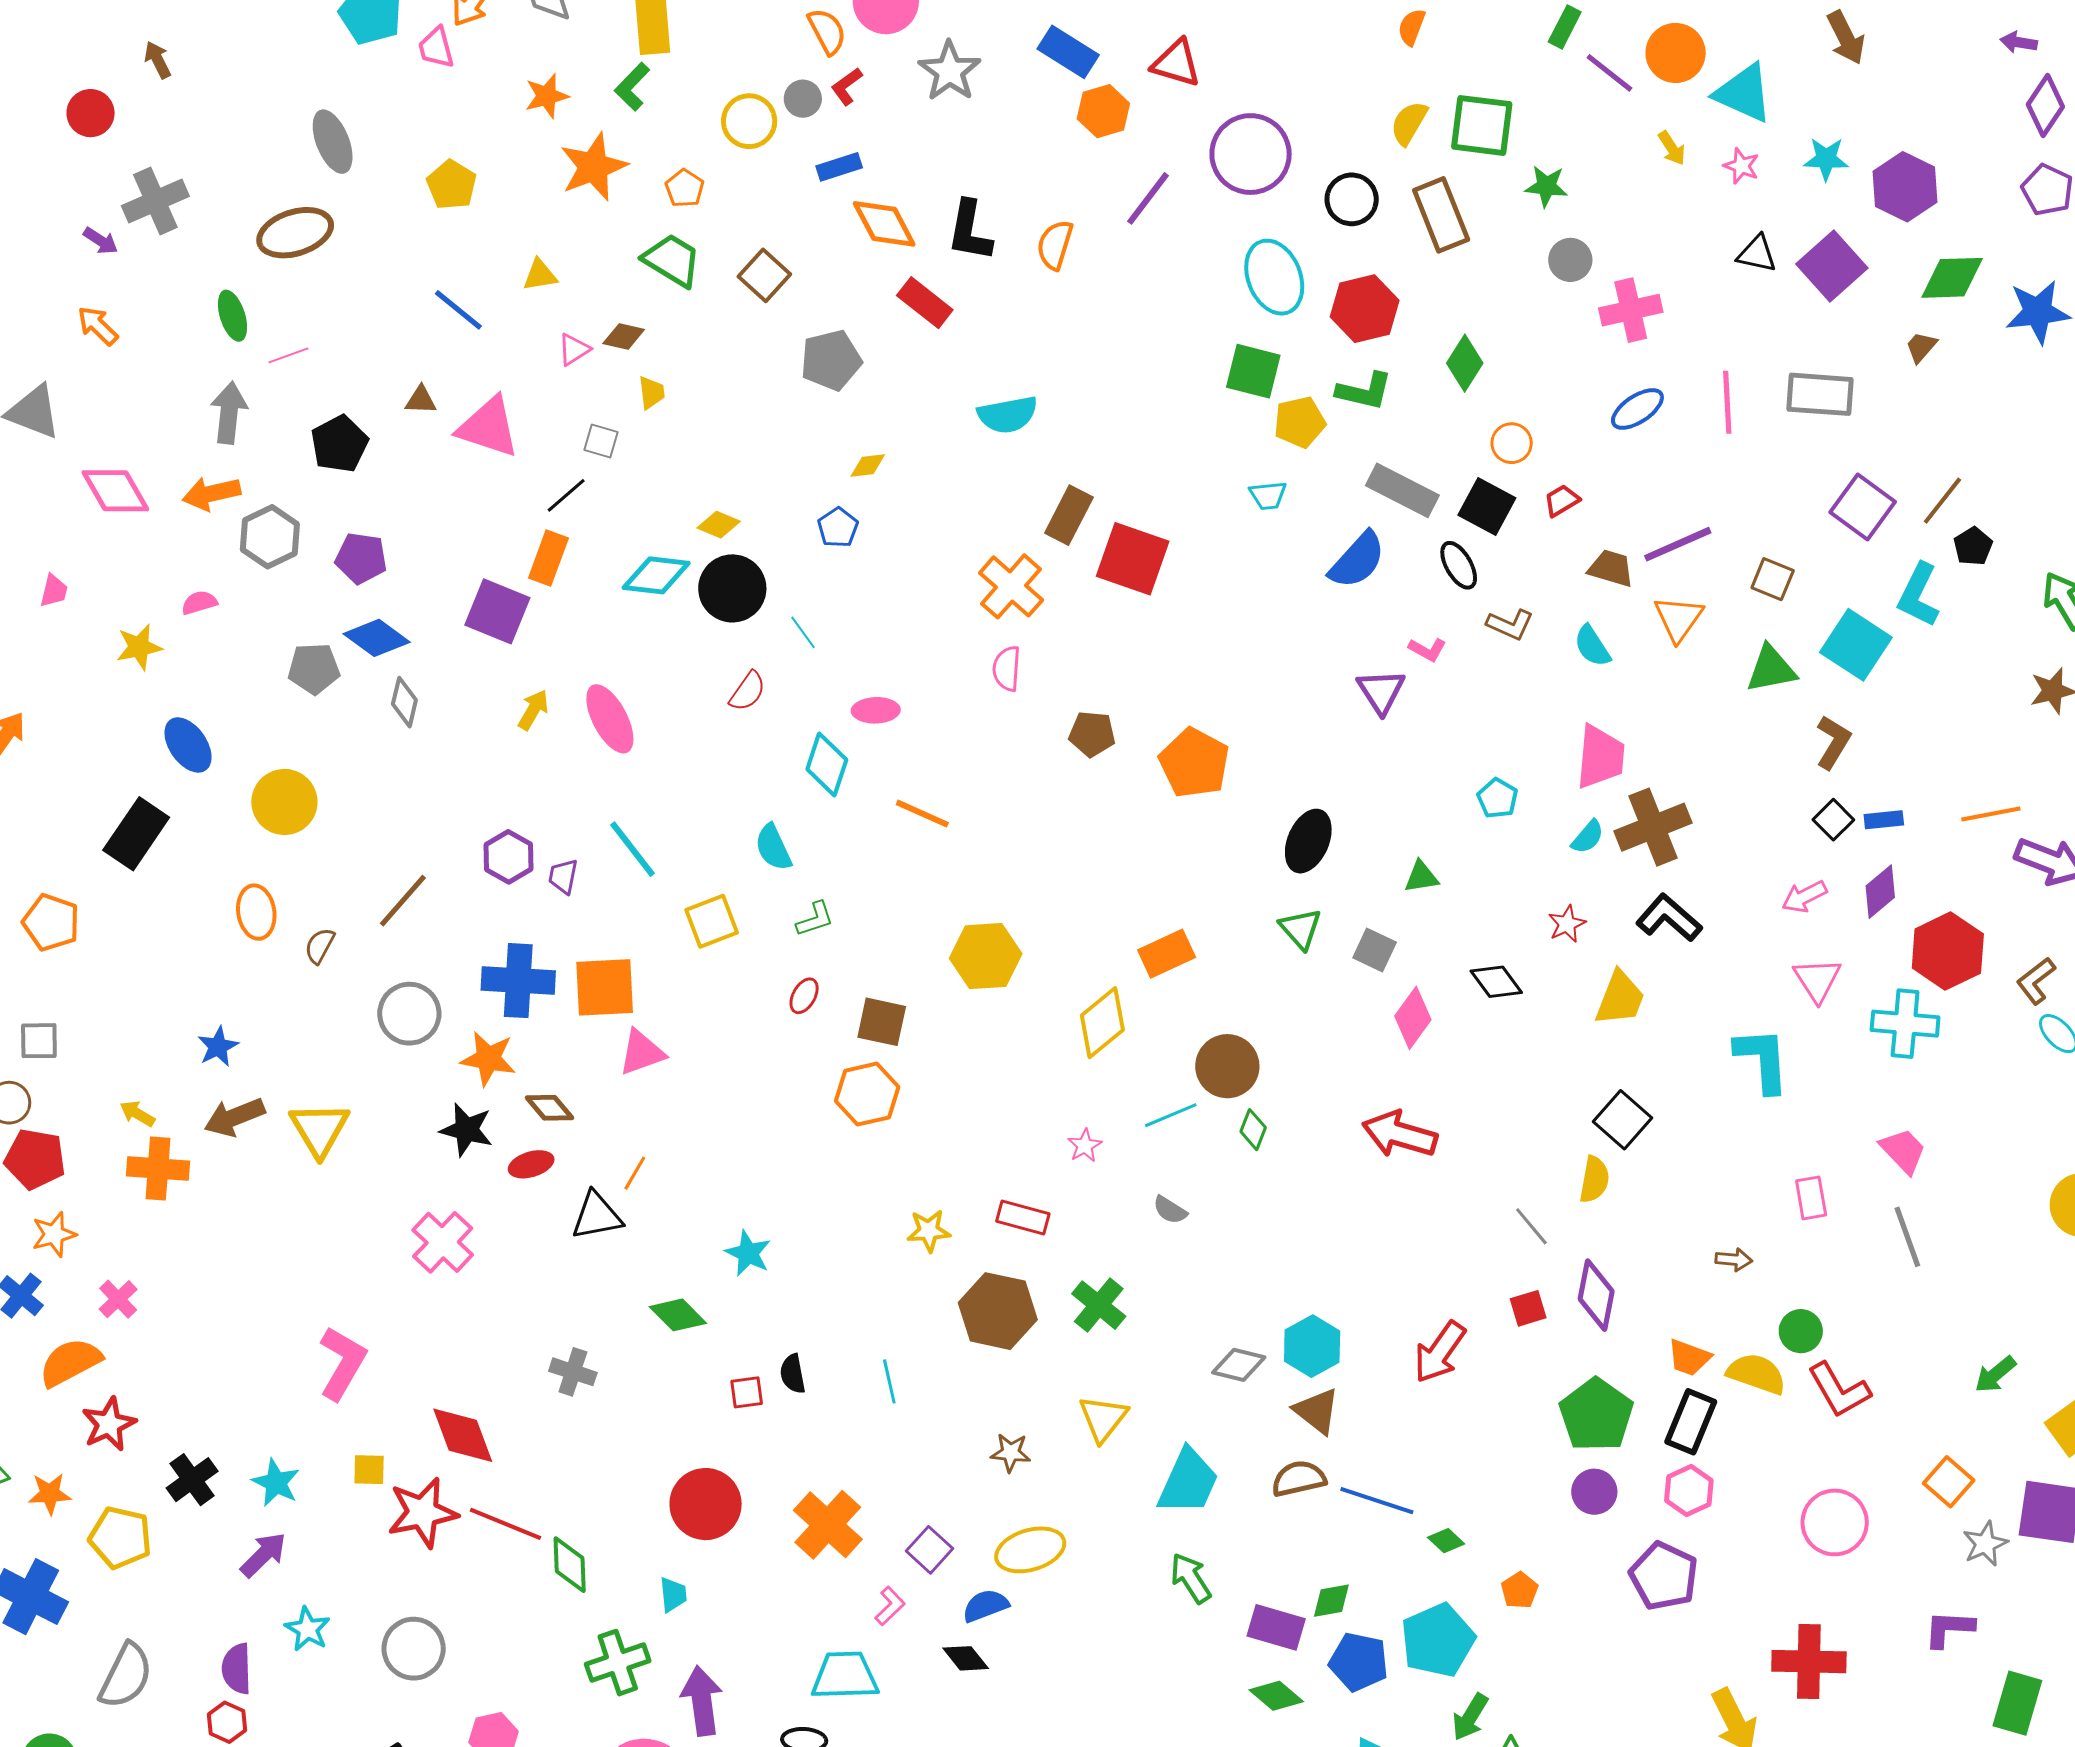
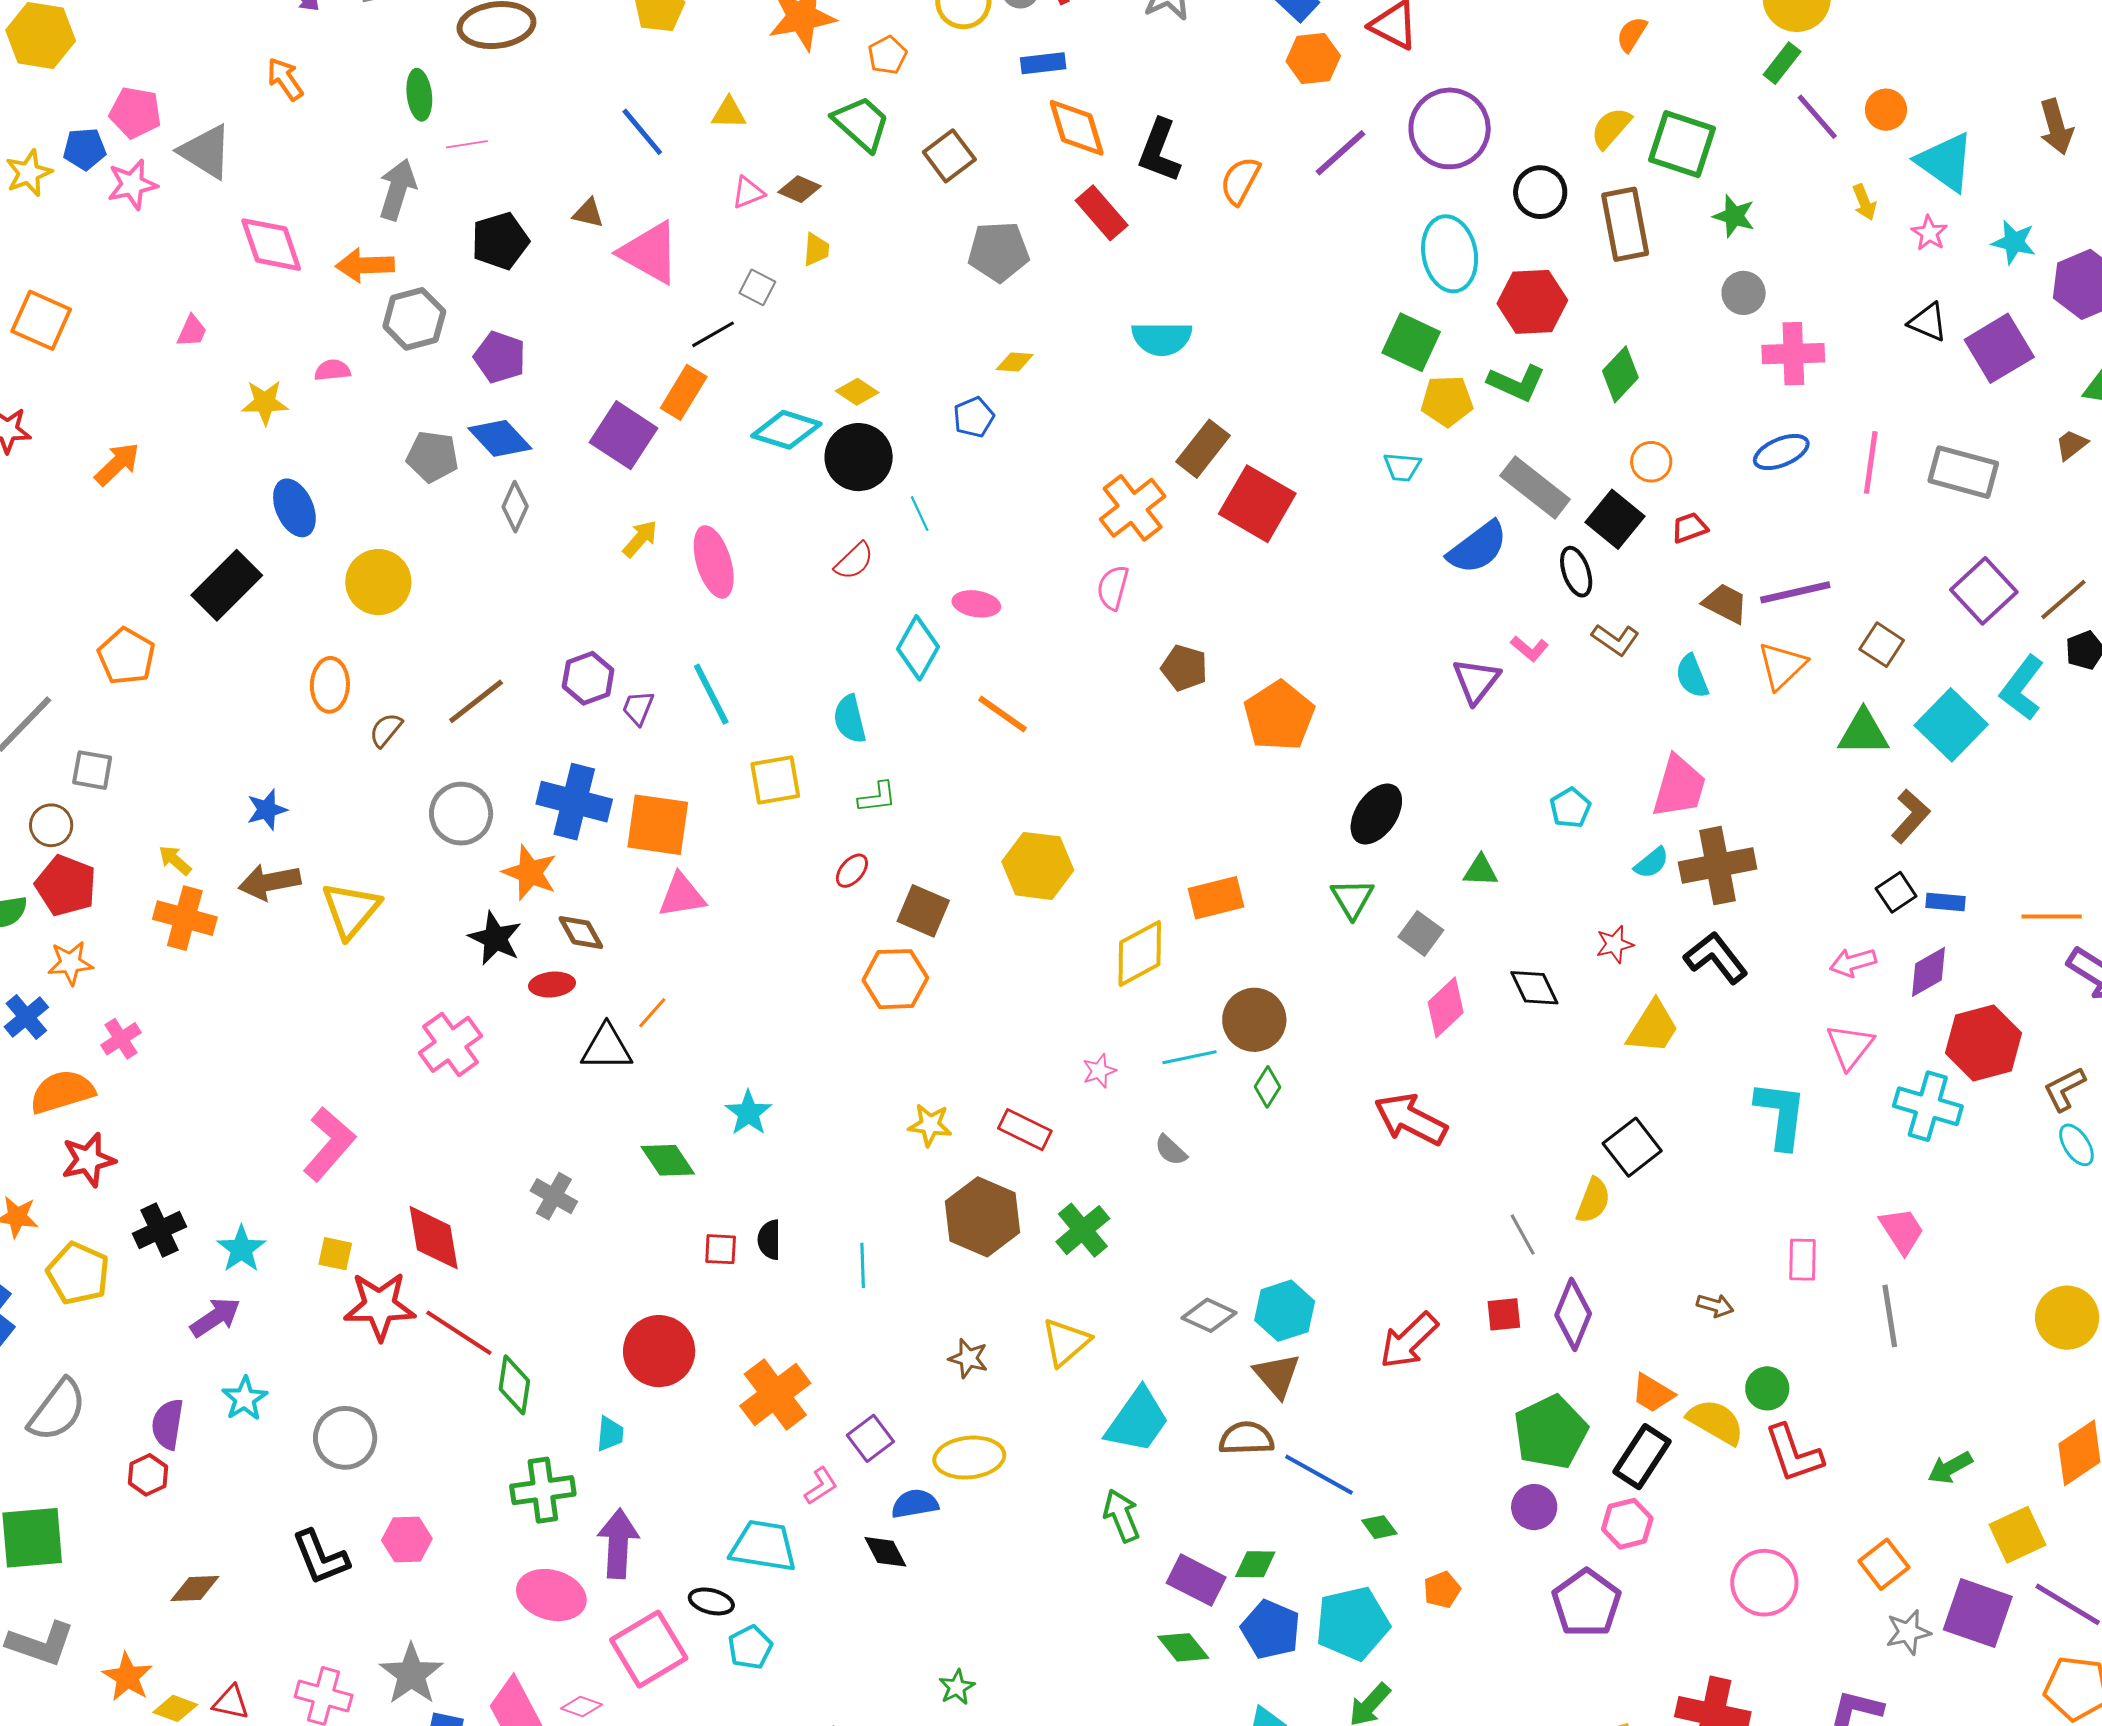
orange circle: (1676, 53) -> (1886, 110), size x0.7

